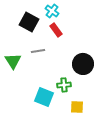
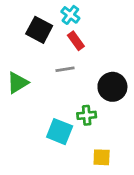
gray line: (38, 51) -> (65, 69), moved
green triangle: (13, 61) -> (17, 83), turned 30
yellow square: (77, 107) -> (102, 157), moved

